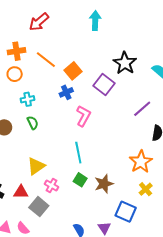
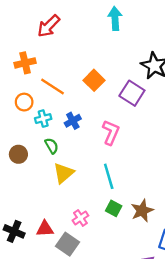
orange line: (46, 60) -> (52, 86), moved
orange circle: (15, 74) -> (24, 102), moved
blue cross: (66, 92) -> (73, 121), moved
yellow triangle: (36, 166) -> (64, 173), moved
pink cross: (52, 185) -> (80, 218), turned 32

